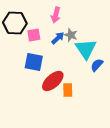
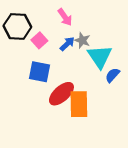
pink arrow: (56, 15) -> (65, 17), turned -49
pink square: (34, 35) -> (39, 40), turned -32
orange rectangle: (68, 90) -> (79, 104), size x1.6

